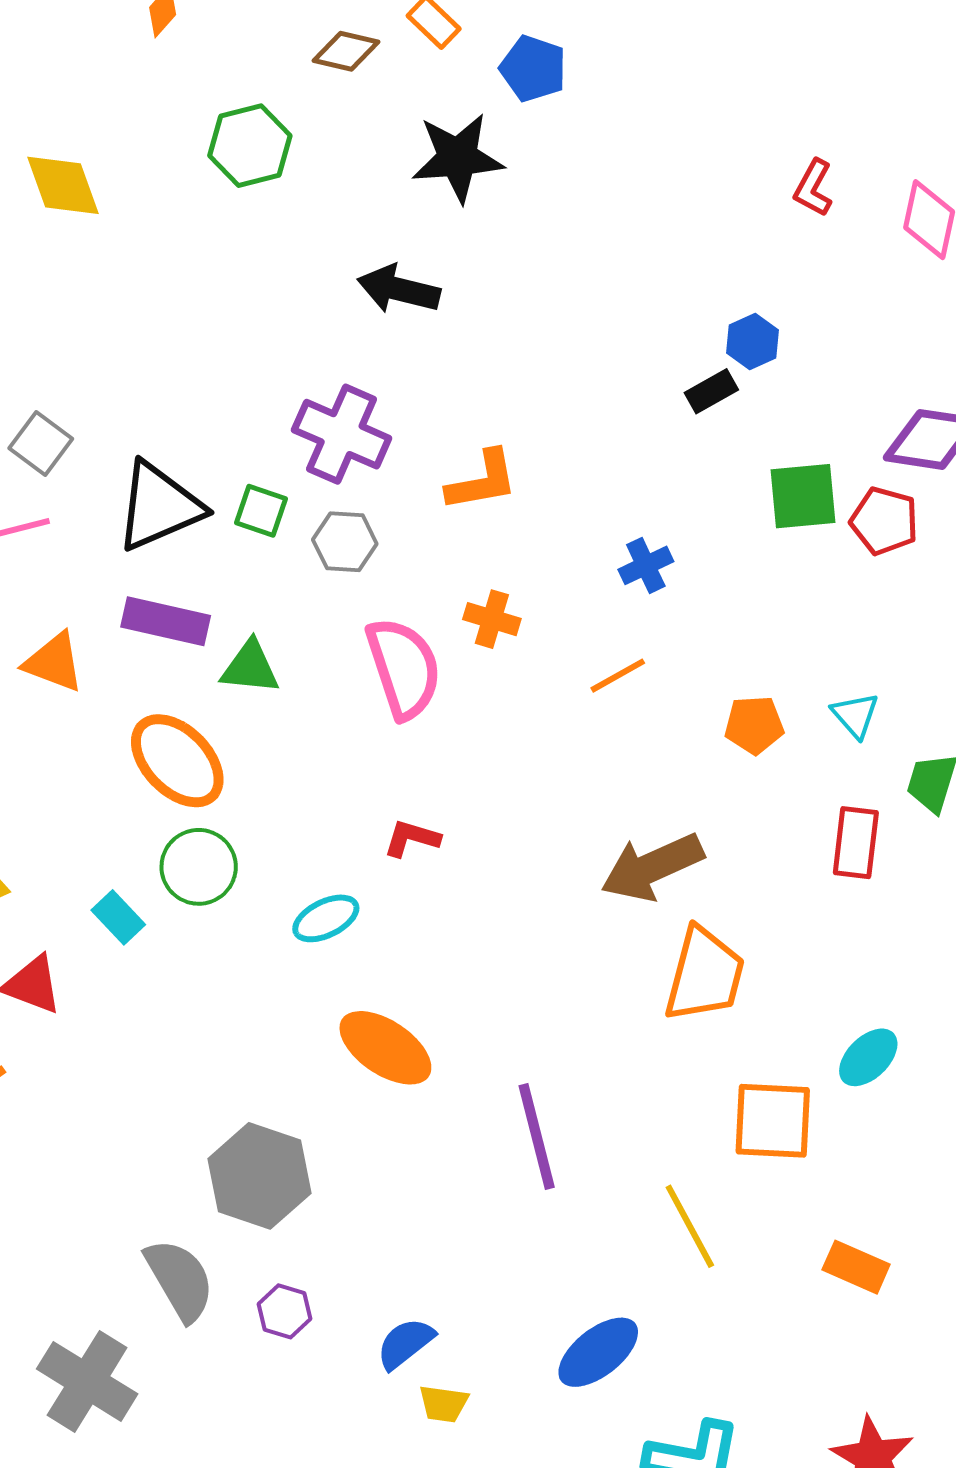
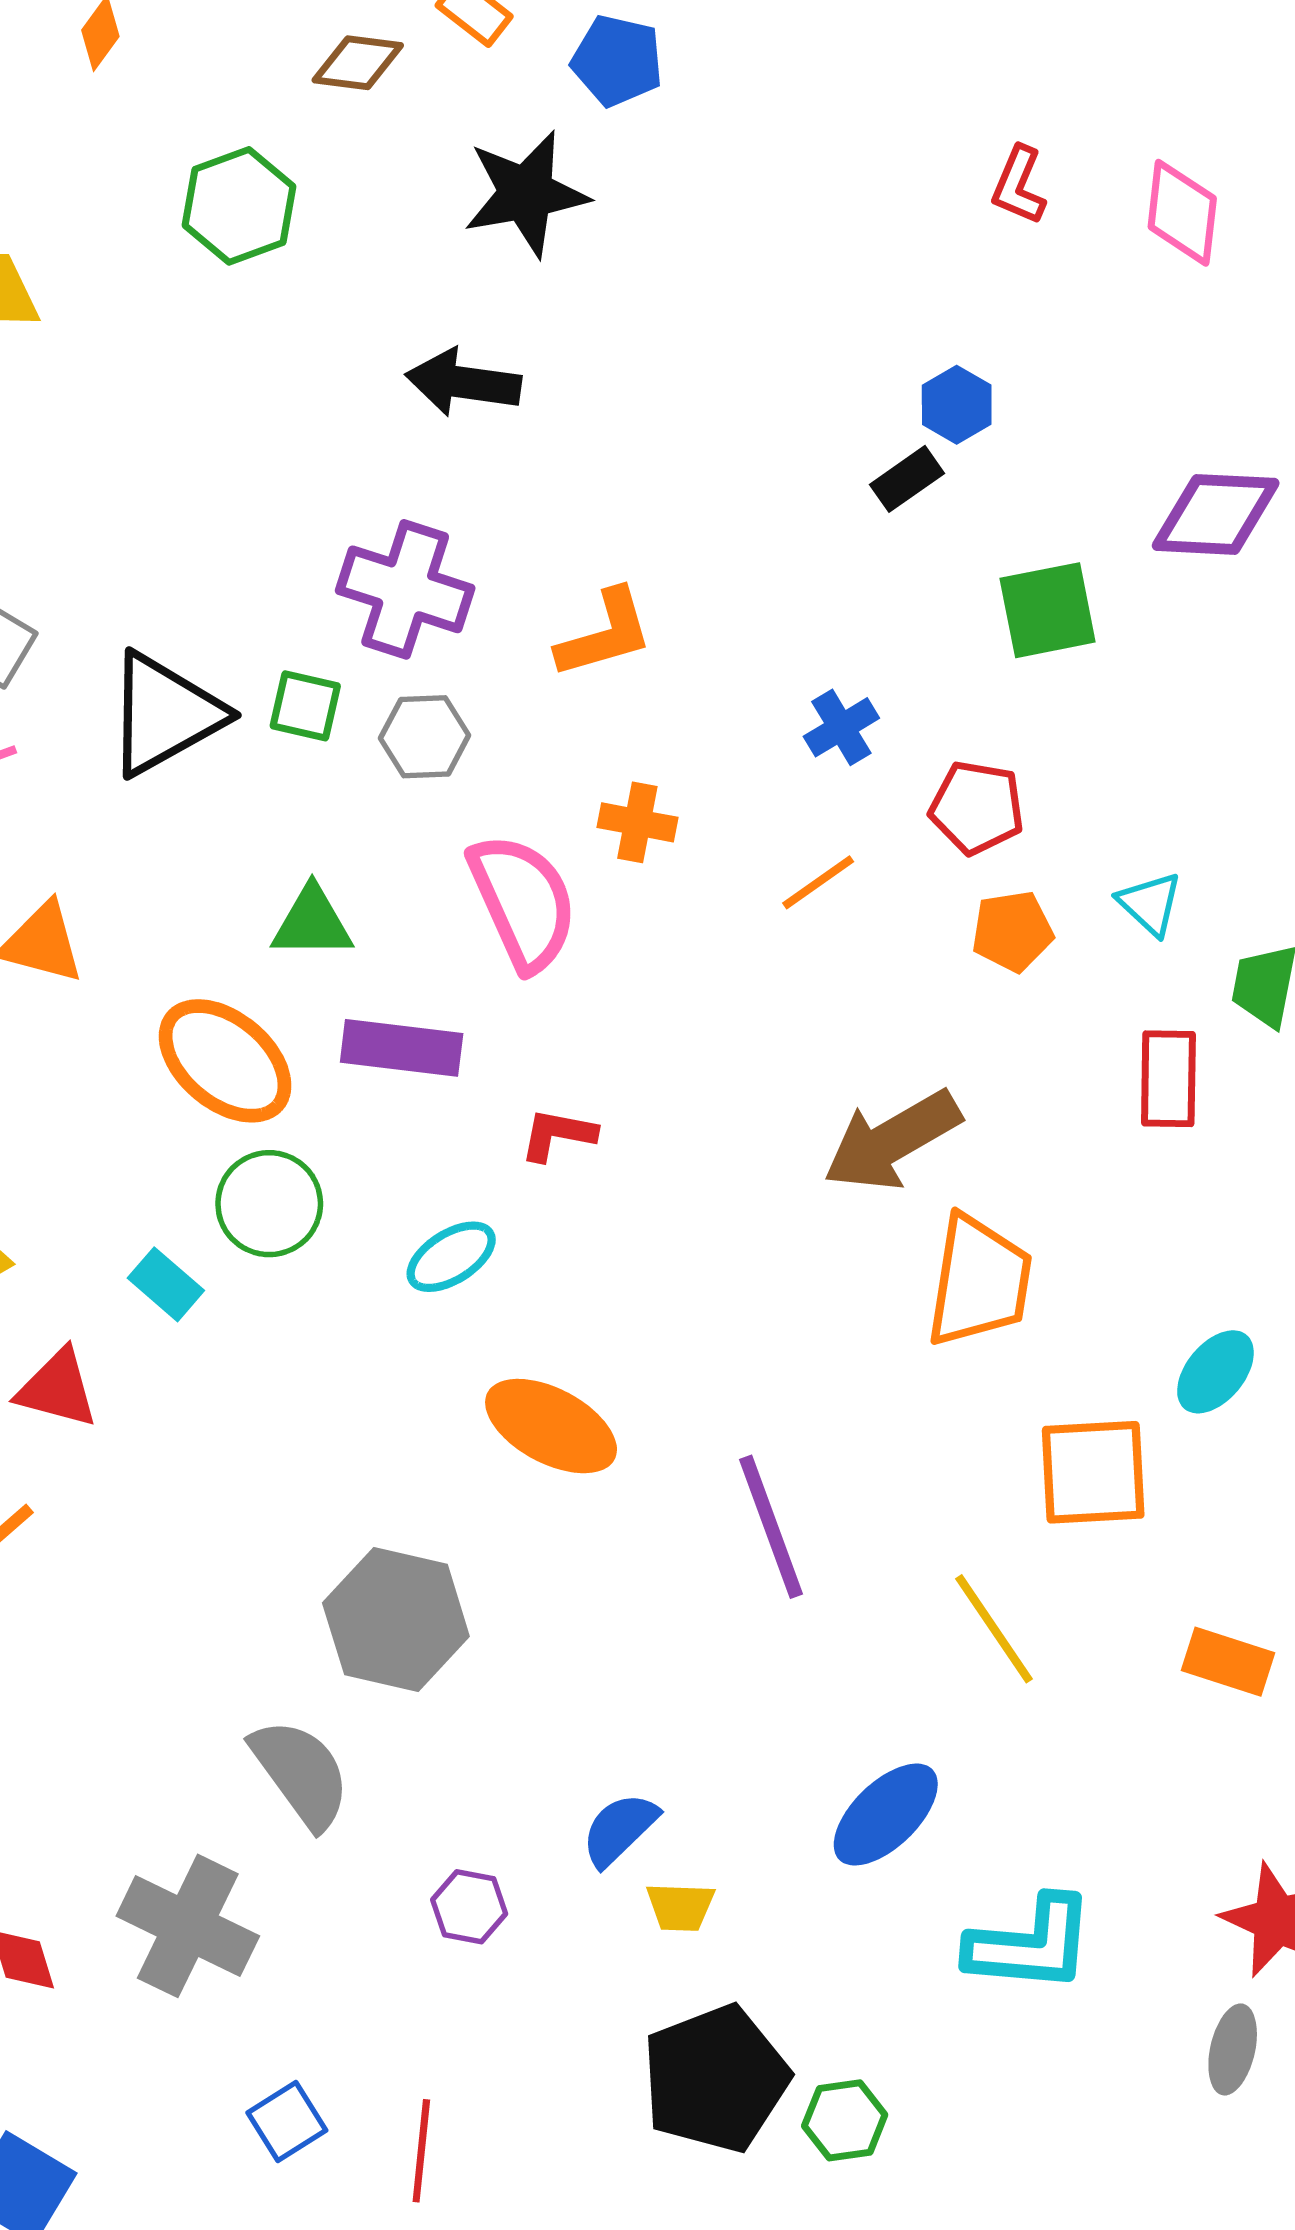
red pentagon: (884, 521) -> (977, 808), moved
purple rectangle: (166, 621) -> (402, 1048), moved
purple hexagon: (284, 1311) -> (469, 1907), moved

